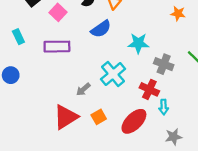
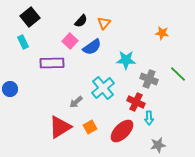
pink square: (58, 12) -> (70, 41), moved
cyan rectangle: (18, 37) -> (23, 42), moved

